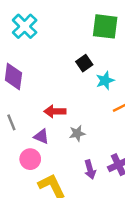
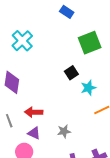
green square: (105, 26) -> (90, 43), turned -30
red arrow: (55, 111) -> (34, 112), moved

